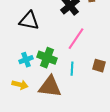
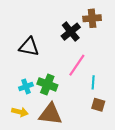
brown square: (99, 66) -> (98, 105), moved
cyan line: (72, 69) -> (93, 82), moved

